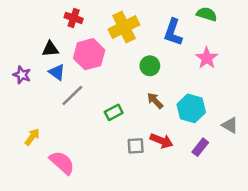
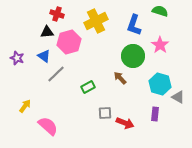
black triangle: (50, 49) -> (47, 32), moved
green circle: (150, 66) -> (133, 56), moved, size x1.5
cyan hexagon: (191, 108) -> (160, 84), moved
red arrow: (161, 141) -> (125, 123), moved
purple rectangle: (200, 147) -> (155, 114), turned -32

